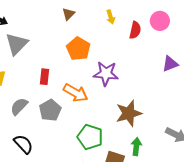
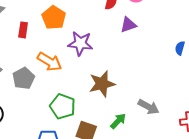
purple triangle: (170, 64) -> (128, 25), moved
red rectangle: (45, 77) -> (23, 30), moved
green arrow: (136, 147) -> (118, 121), moved, turned 36

